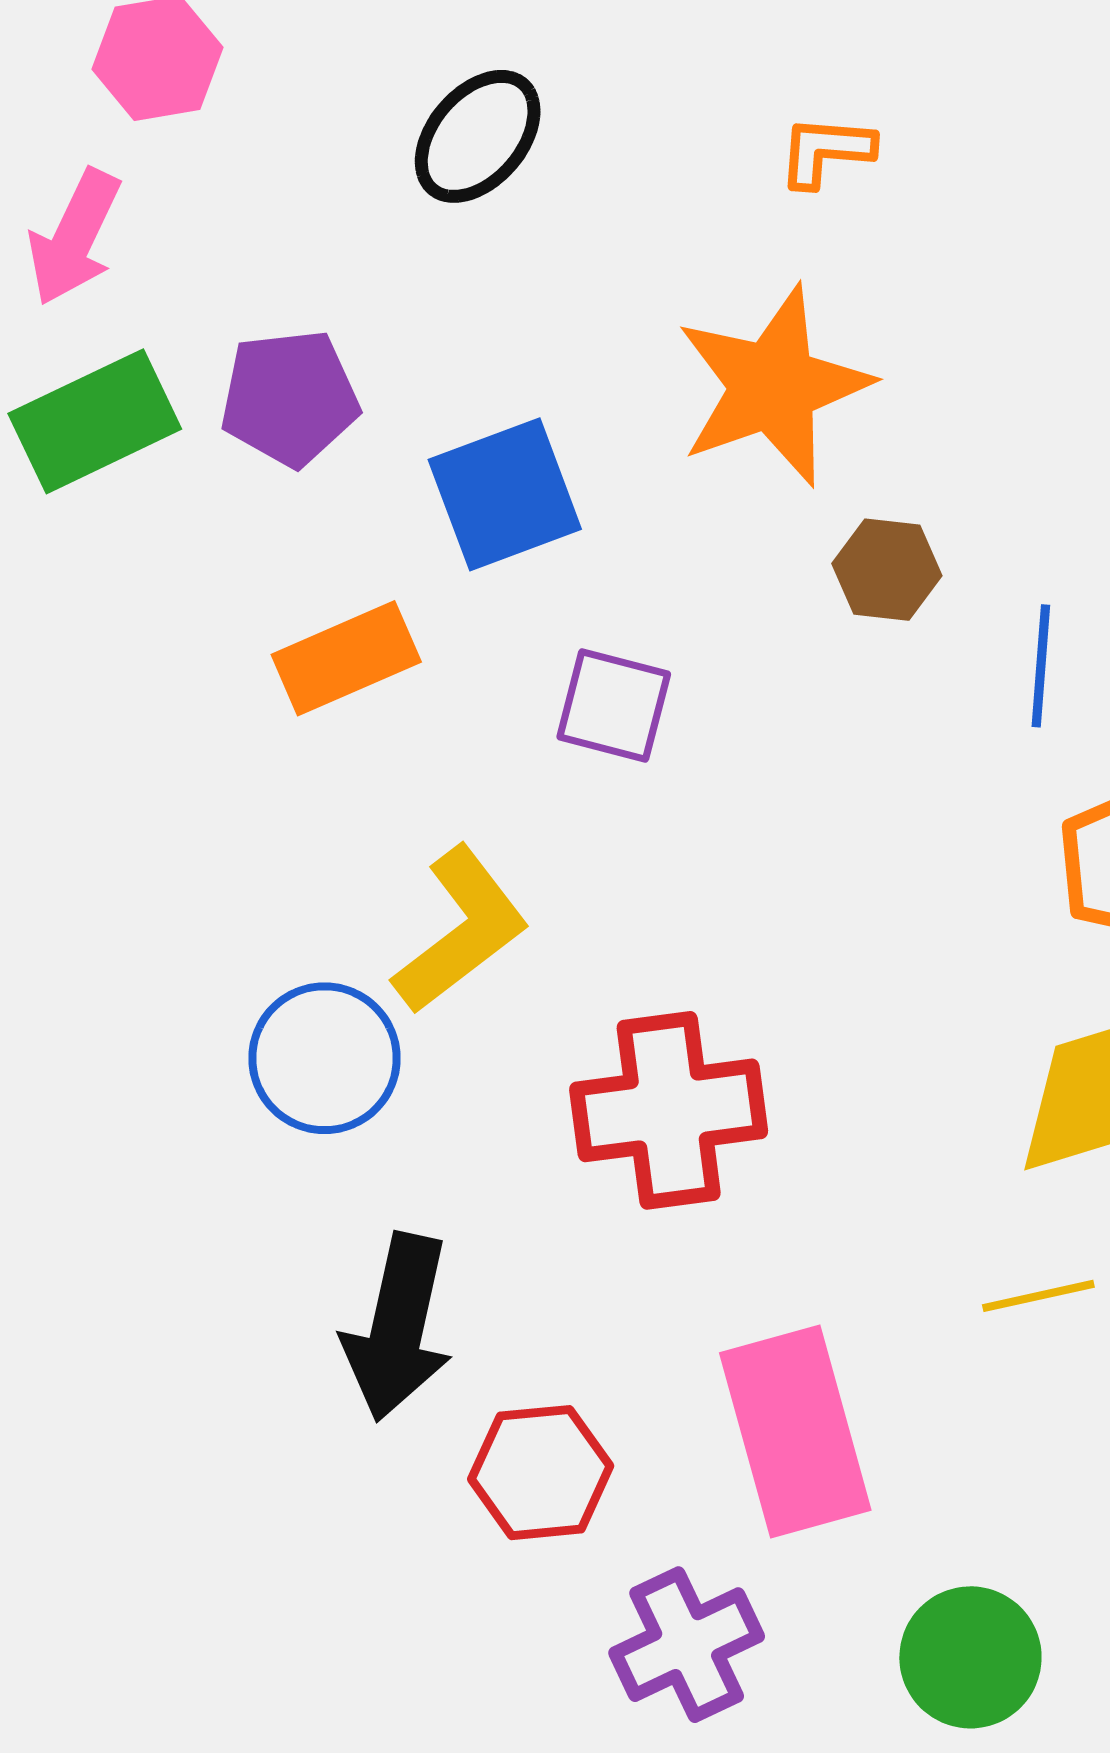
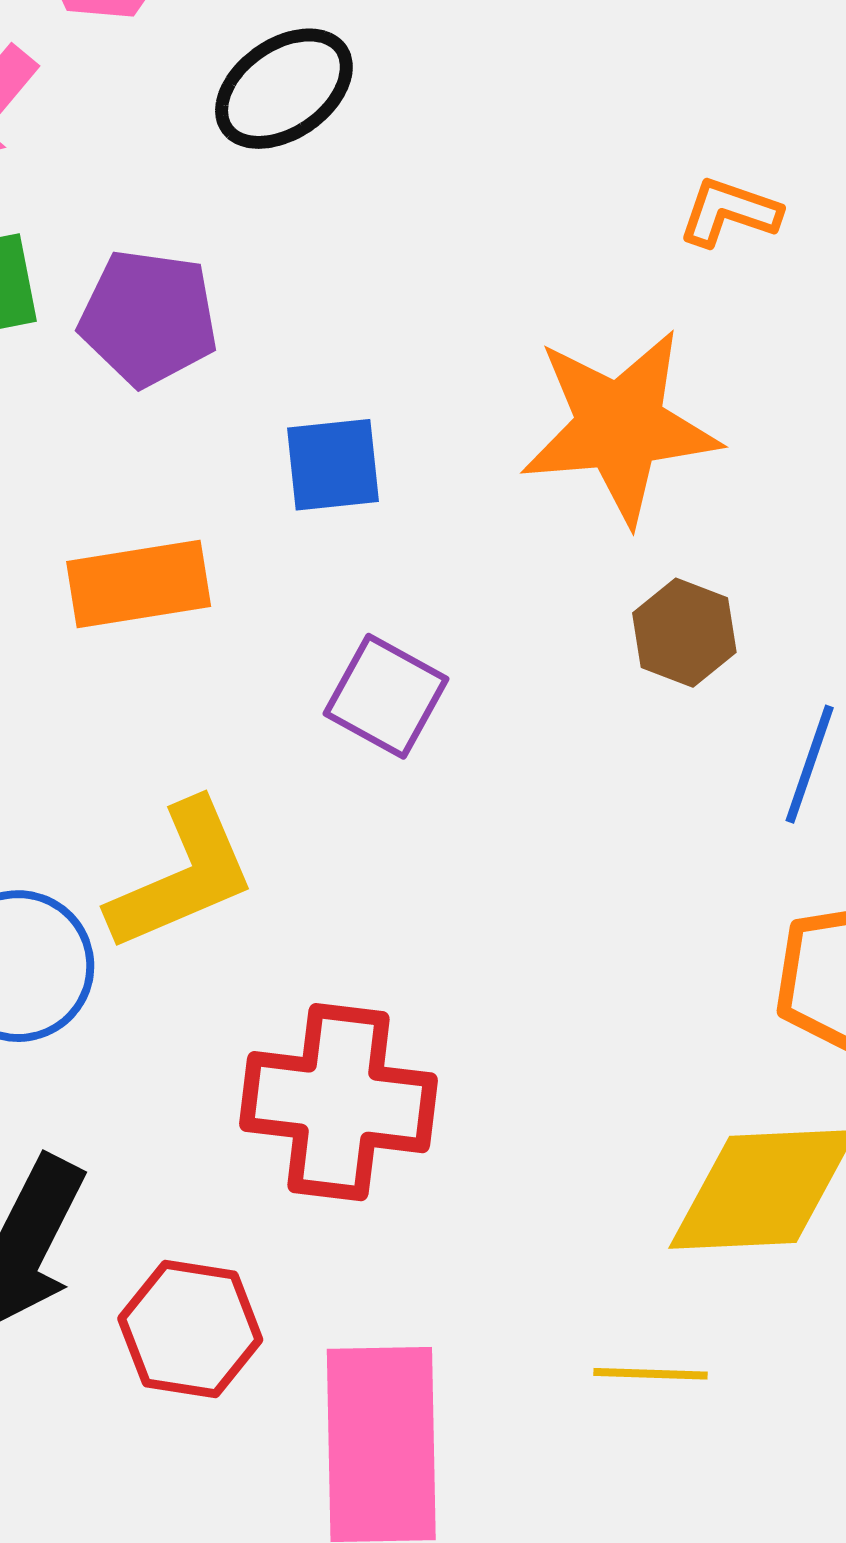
black ellipse: (478, 136) -> (284, 89), moved
blue square: (505, 494) -> (333, 465), size x0.7
red hexagon: (541, 1473) -> (190, 1329), moved

